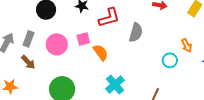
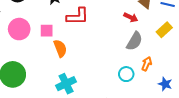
gray semicircle: (136, 32) -> (134, 41), moved
orange arrow: (187, 45) -> (147, 64), turned -144

